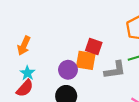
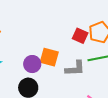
red square: (94, 46) -> (80, 36), moved

